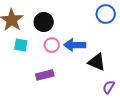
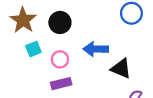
cyan square: (21, 45) -> (33, 49), turned -32
pink circle: (52, 45) -> (60, 59), moved

